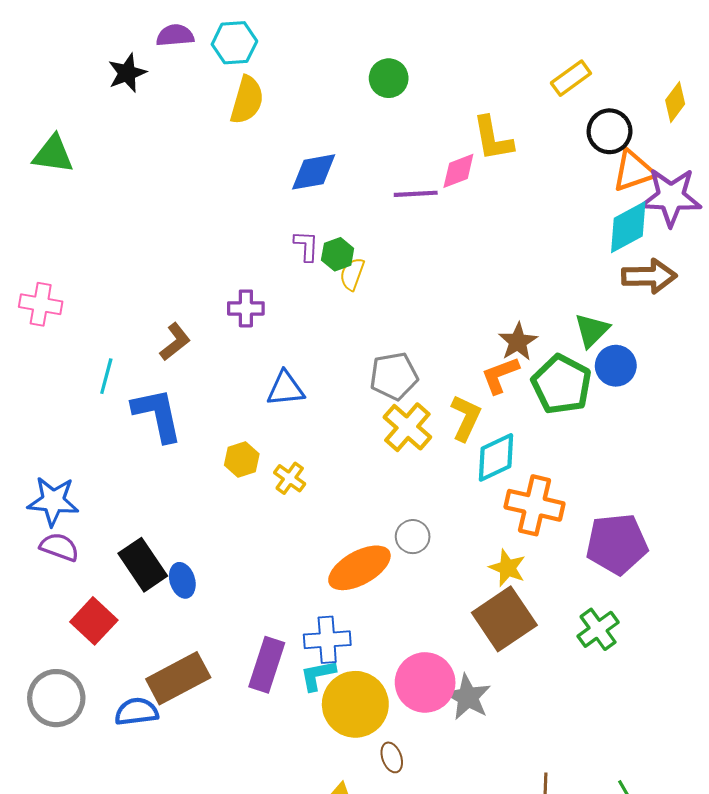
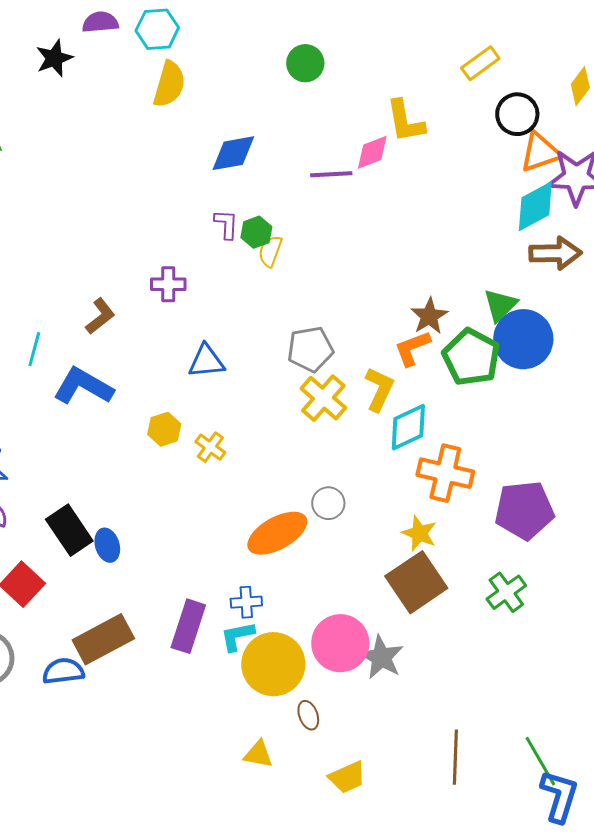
blue circle: (616, 366) -> (523, 339), size x1.5
blue L-shape: (157, 415) -> (83, 386), turned -48
blue cross: (327, 640) -> (246, 602), size x0.7

